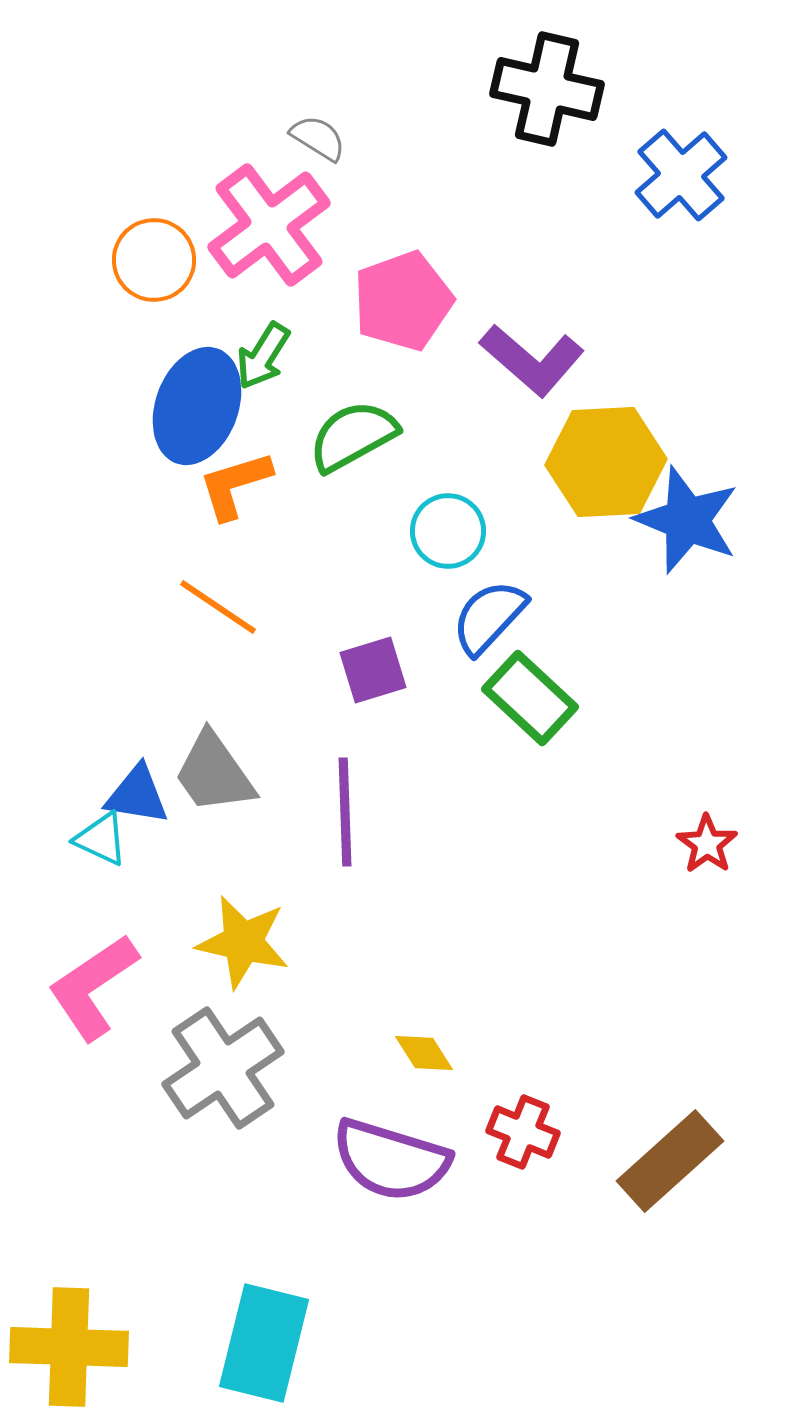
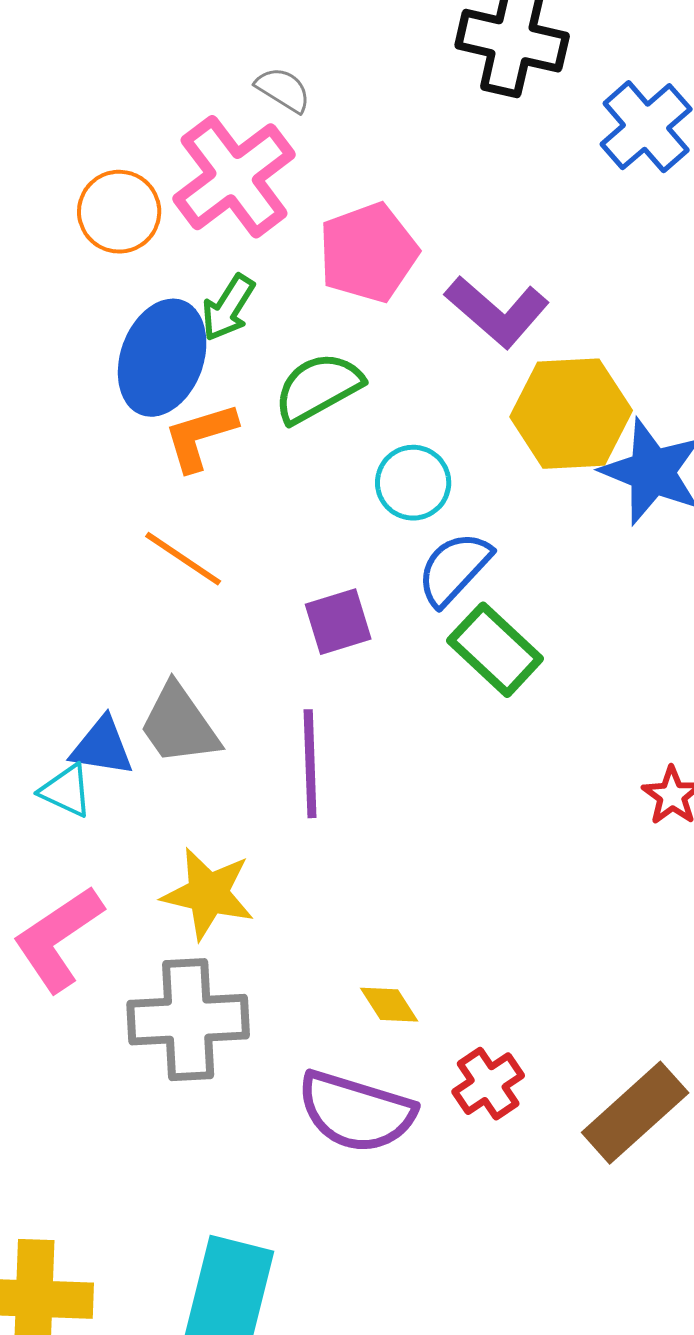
gray cross: (223, 1068) -> (188, 1020), turned 31
red cross: (523, 1132) -> (488, 1084), turned 34

